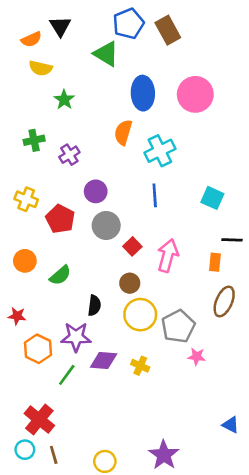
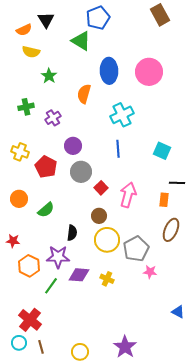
brown rectangle: (168, 30) -> (160, 15), moved
orange semicircle: (123, 132) -> (84, 94), moved
blue triangle: (231, 425) -> (178, 312), moved

